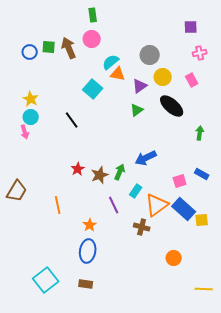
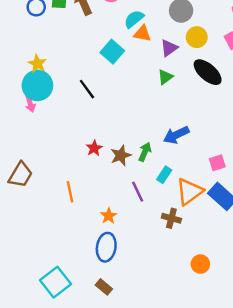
cyan circle: (31, 117) -> (37, 85), size x1.6
orange circle: (174, 258) -> (200, 264), moved
brown rectangle: (86, 284) -> (104, 287), turned 32

